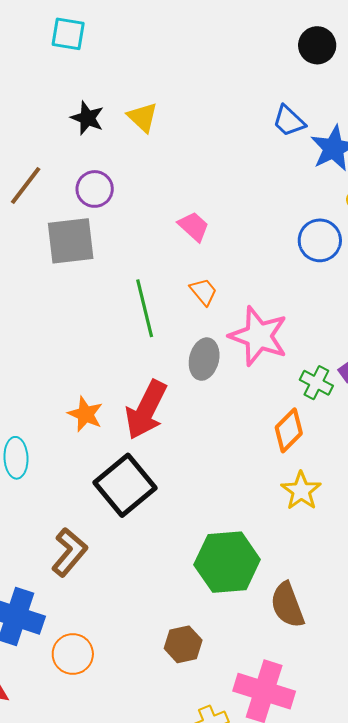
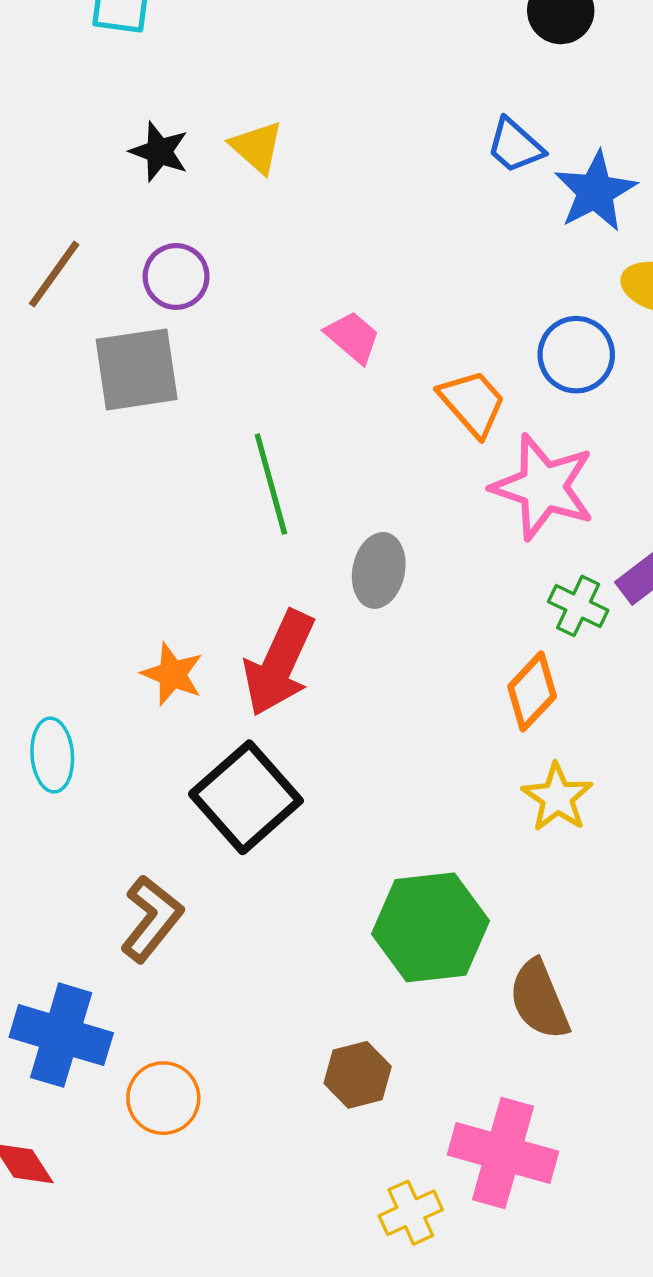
orange trapezoid: (203, 292) -> (472, 403), moved, size x1.4
pink star: (259, 336) -> (543, 487), moved

